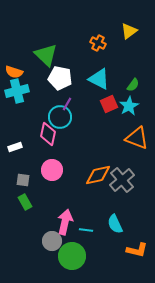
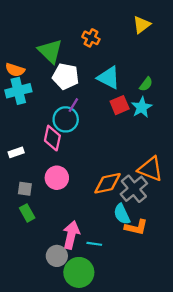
orange cross: (98, 43) -> (91, 38), moved
orange triangle: (137, 138) -> (150, 169), moved
cyan semicircle: (115, 224) -> (122, 214), moved
orange L-shape: (137, 250) -> (136, 227), moved

